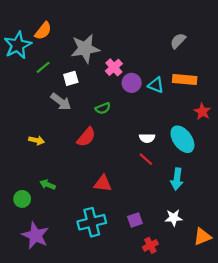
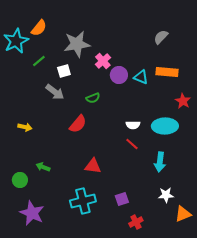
cyan ellipse: (182, 139) -> (165, 126), turned -55
yellow arrow: (36, 140) -> (25, 127), moved
white star: (174, 218) -> (166, 195), moved

